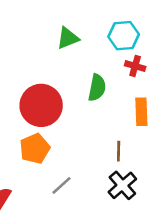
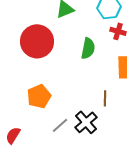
red circle: (41, 105) -> (37, 41), moved
black cross: (122, 185) -> (86, 122), moved

